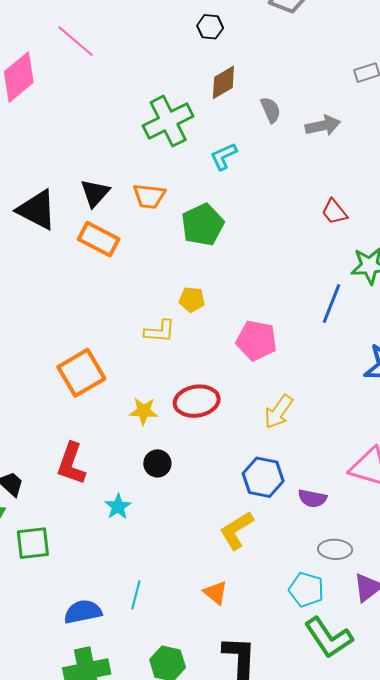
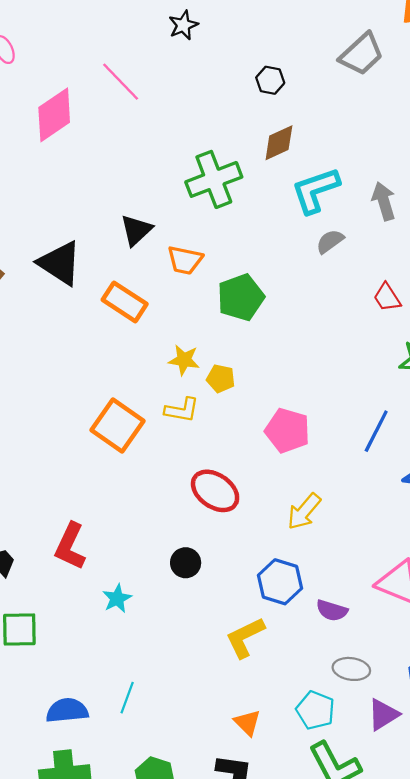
gray semicircle: (271, 110) -> (330, 241), moved, turned -108
gray arrow: (323, 126) -> (384, 201), turned -100
cyan L-shape: (224, 156) -> (315, 190), moved, size x1.6
black triangle: (95, 193) -> (136, 230), moved
blue line: (331, 304) -> (376, 431), moved
orange square: (81, 373) -> (117, 425), moved, turned -30
red ellipse: (197, 401) -> (215, 491), turned 39
yellow star: (144, 411) -> (184, 360), moved
black circle: (157, 463) -> (186, 563), moved
orange triangle: (216, 593) -> (247, 723), moved

